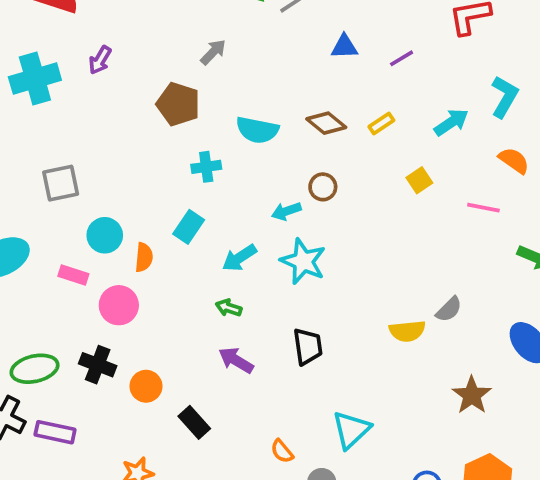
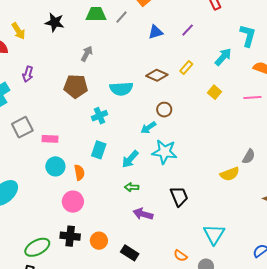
gray square: (61, 183) -> (22, 127), moved
pink rectangle: (73, 275) -> (50, 139), moved

